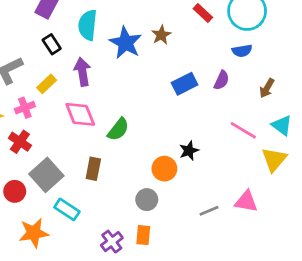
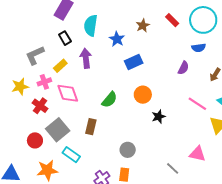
brown star: (161, 35) -> (143, 25), moved
blue star: (126, 43) -> (117, 39), size x0.7
blue rectangle: (185, 84) -> (134, 62), moved
pink diamond: (80, 114) -> (68, 93), moved
orange circle: (164, 169) -> (143, 95), moved
gray line: (209, 211) -> (173, 168), moved, turned 64

